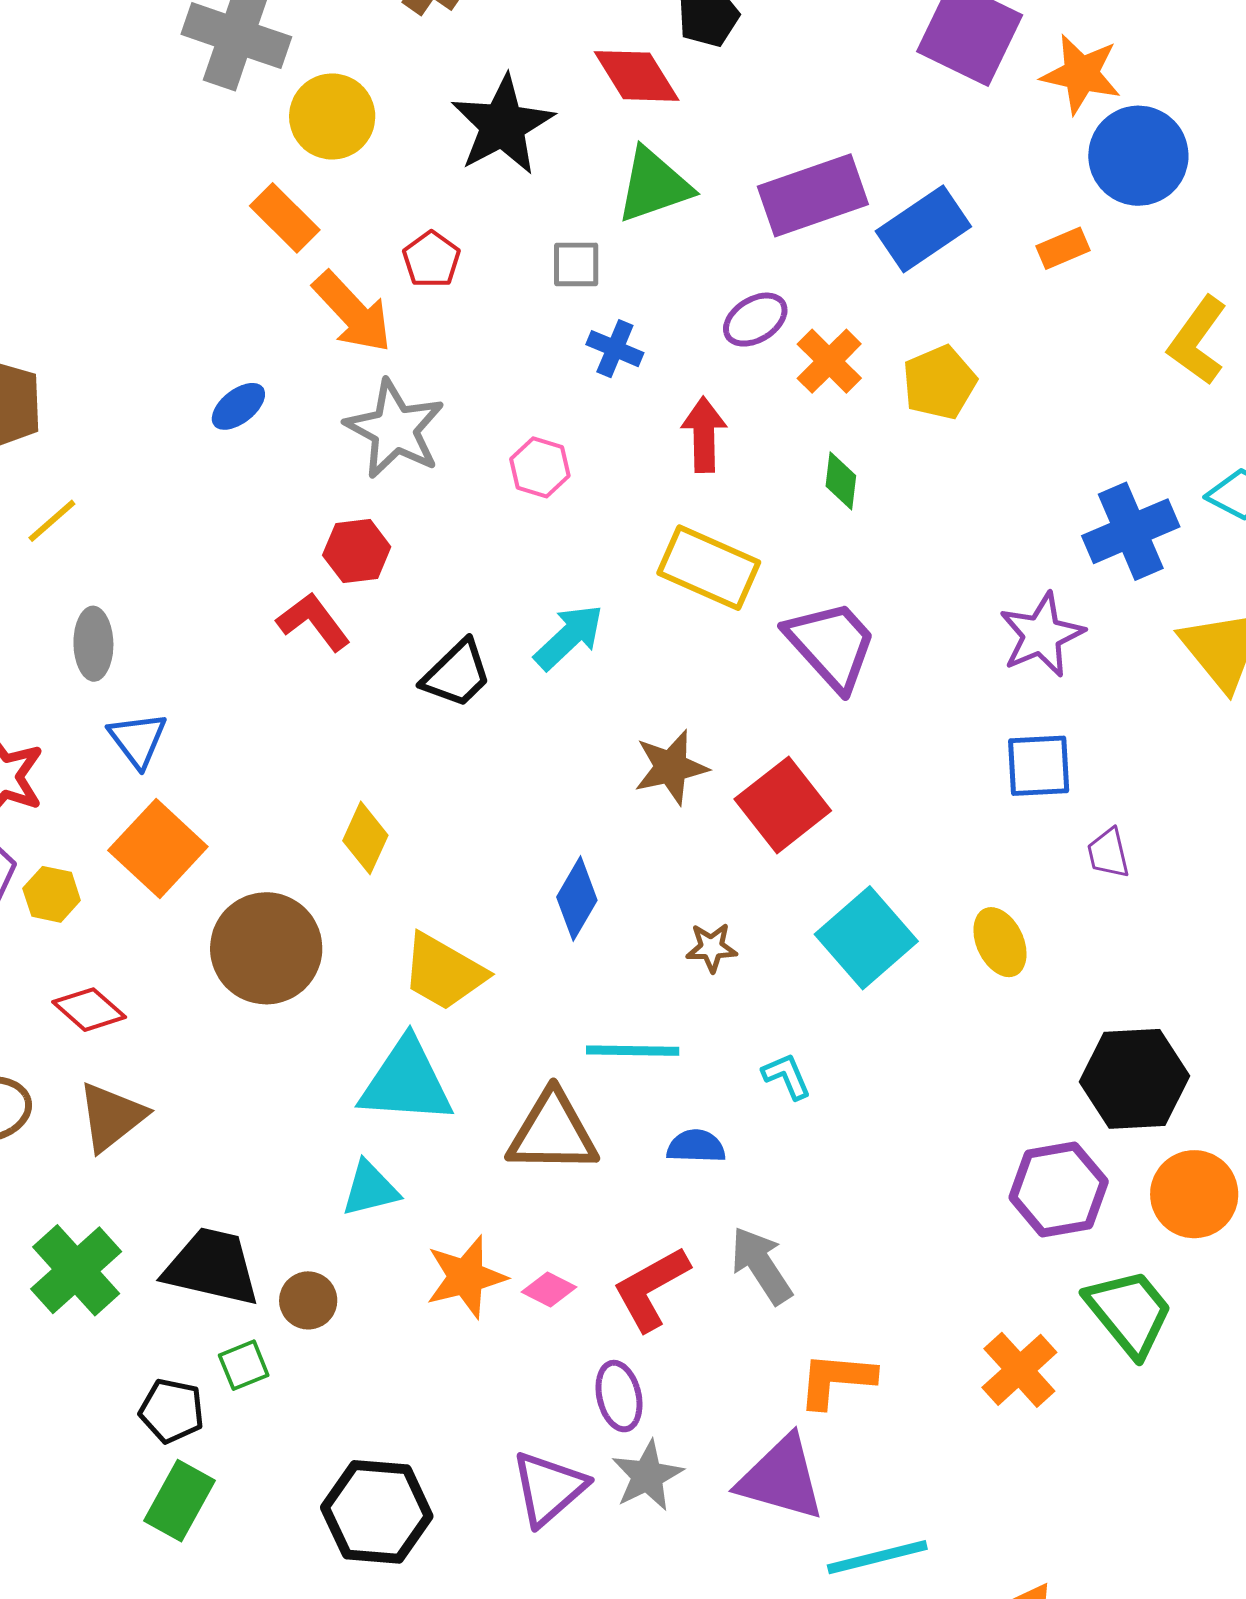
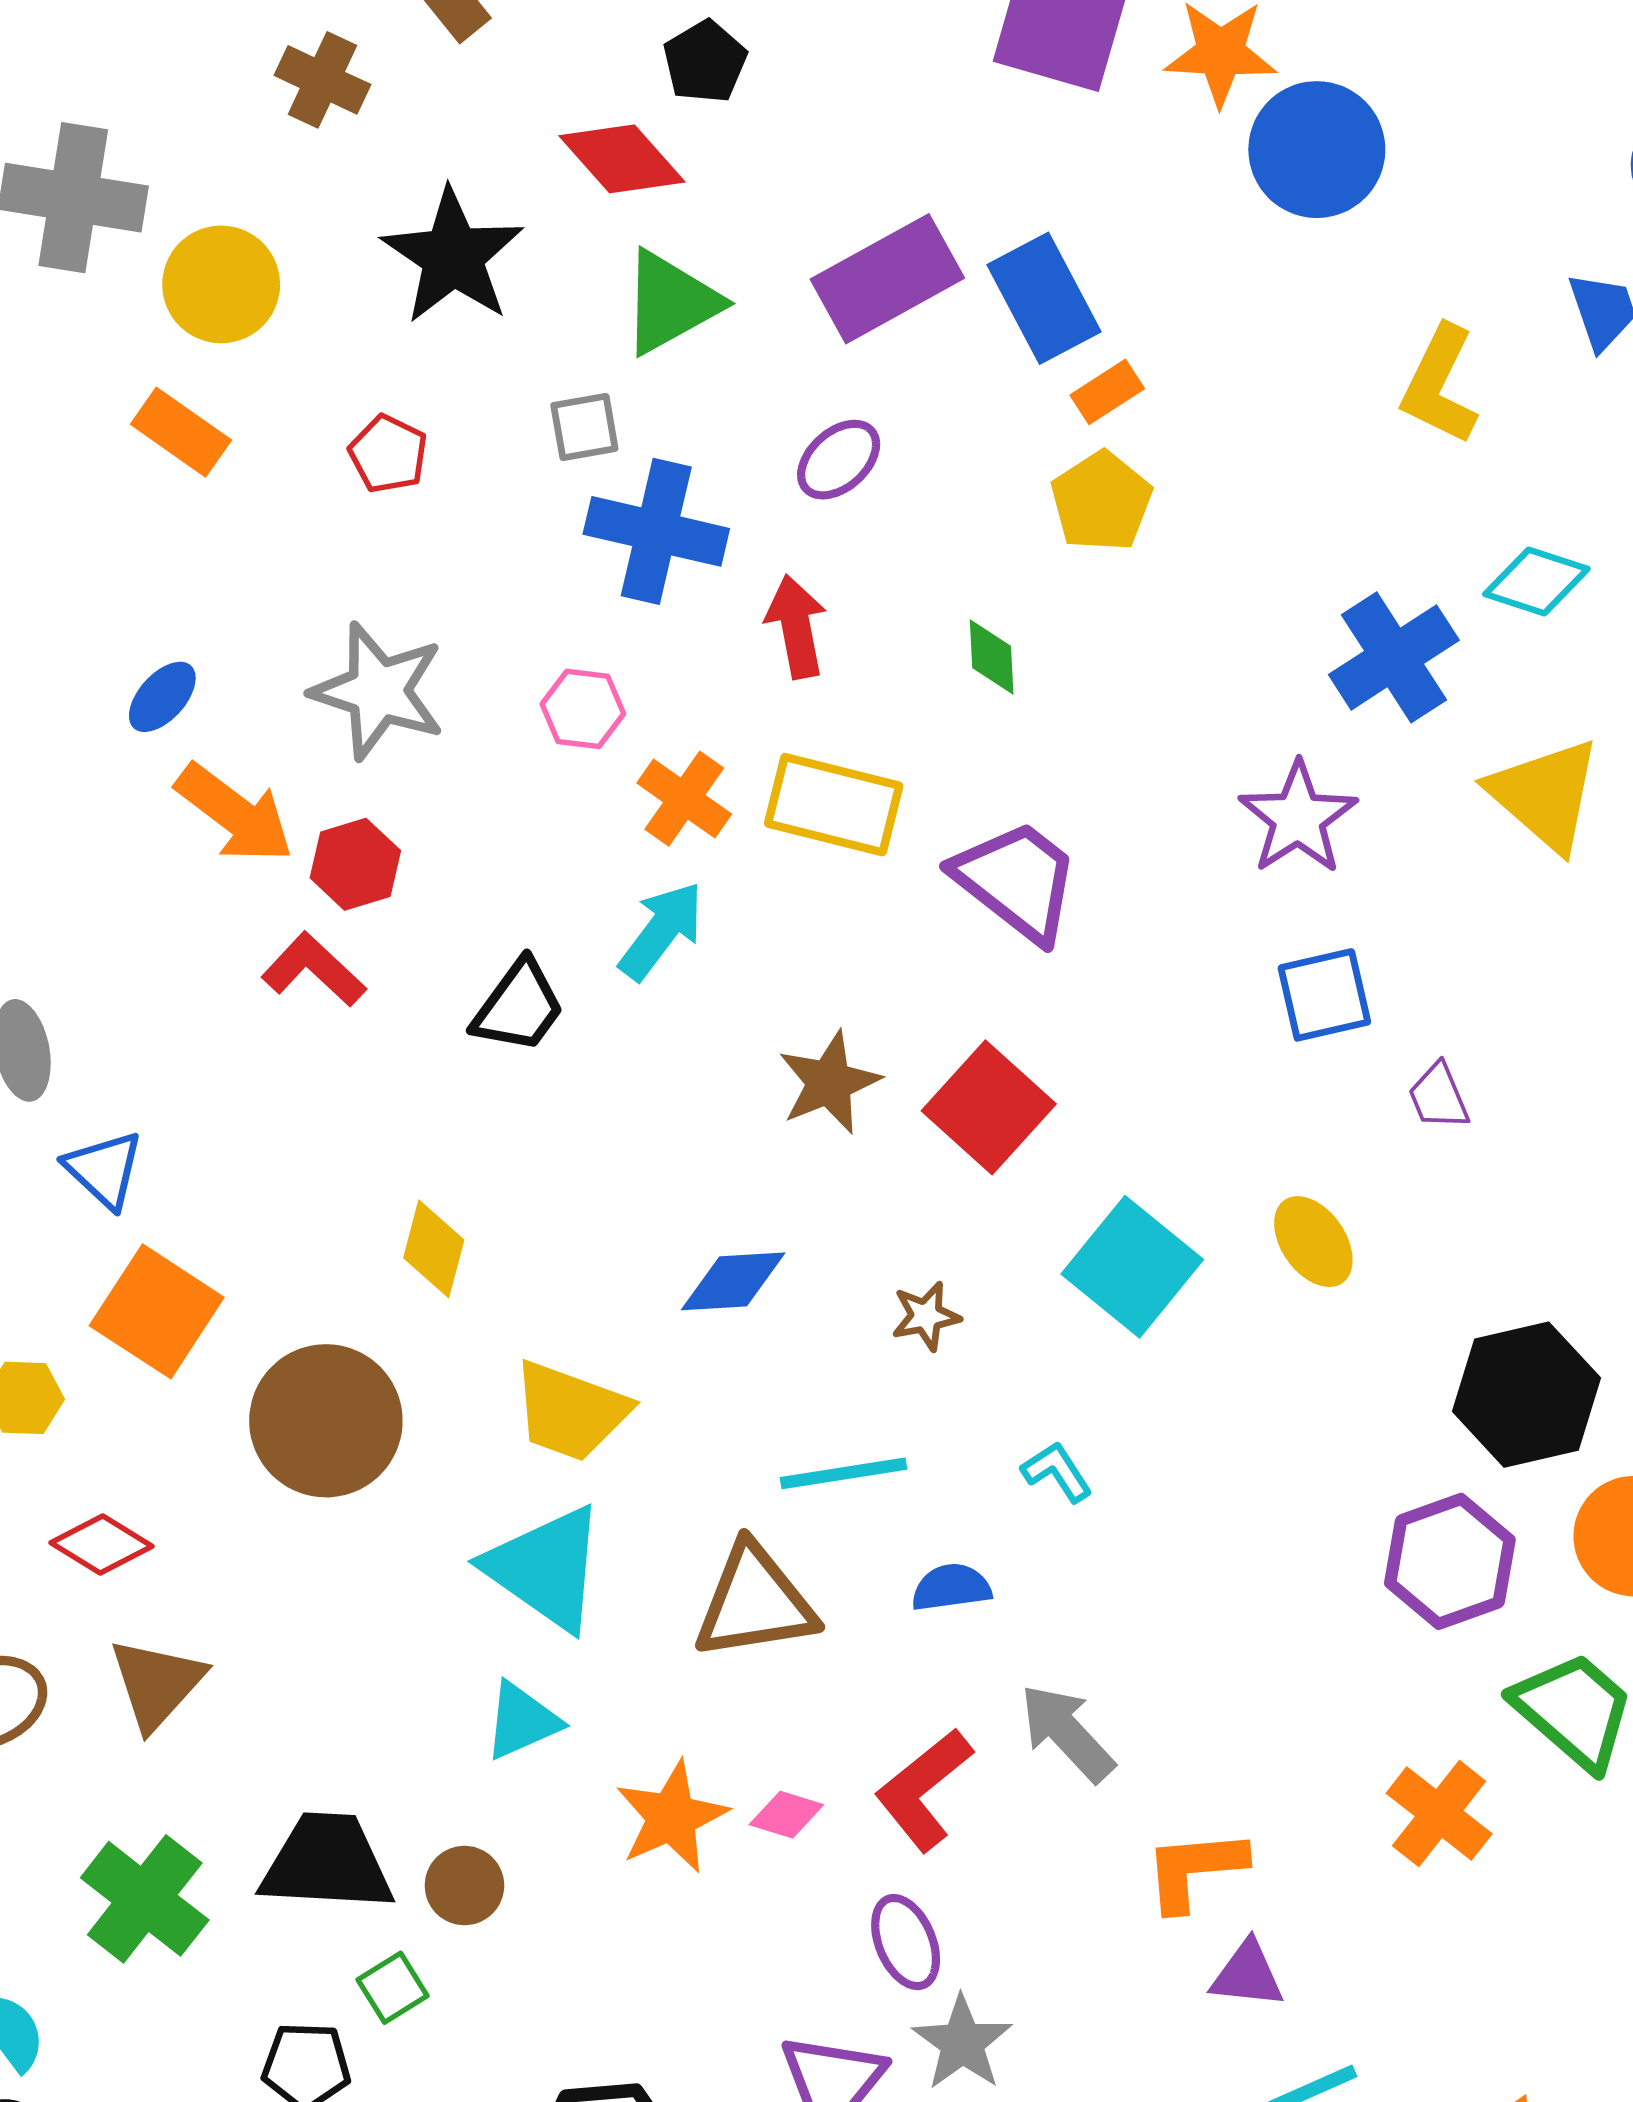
blue rectangle: (923, 229) -> (1044, 298), turned -74
orange rectangle: (1063, 248) -> (1107, 392), moved
orange arrow: (352, 312) -> (235, 814), moved
blue cross: (615, 349) -> (656, 531), size x1.8
orange cross: (829, 361) -> (684, 799), moved
blue diamond: (577, 899) -> (733, 1281), turned 66
cyan triangle: (406, 1082) -> (546, 1568), turned 41
purple triangle: (781, 1478) -> (1247, 1974), moved, size x0.6

